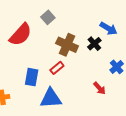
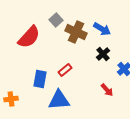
blue arrow: (109, 29) -> (102, 29), moved
black cross: (94, 44) -> (103, 54), moved
brown cross: (67, 45) -> (76, 32), moved

